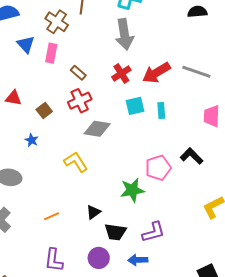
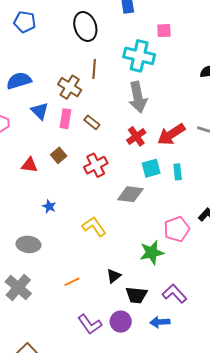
brown rectangle: (78, 73) -> (92, 122), moved
brown square: (44, 111) -> (59, 155), moved
gray diamond: (97, 129) -> (130, 194), moved
purple L-shape: (153, 232) -> (174, 294), turned -115
purple L-shape: (54, 260) -> (90, 324), moved, turned -40

